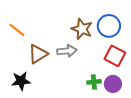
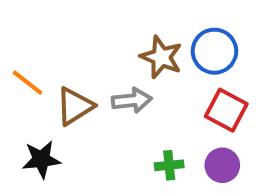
orange line: (17, 30) -> (28, 83), moved
green cross: (94, 82) -> (169, 165), moved

